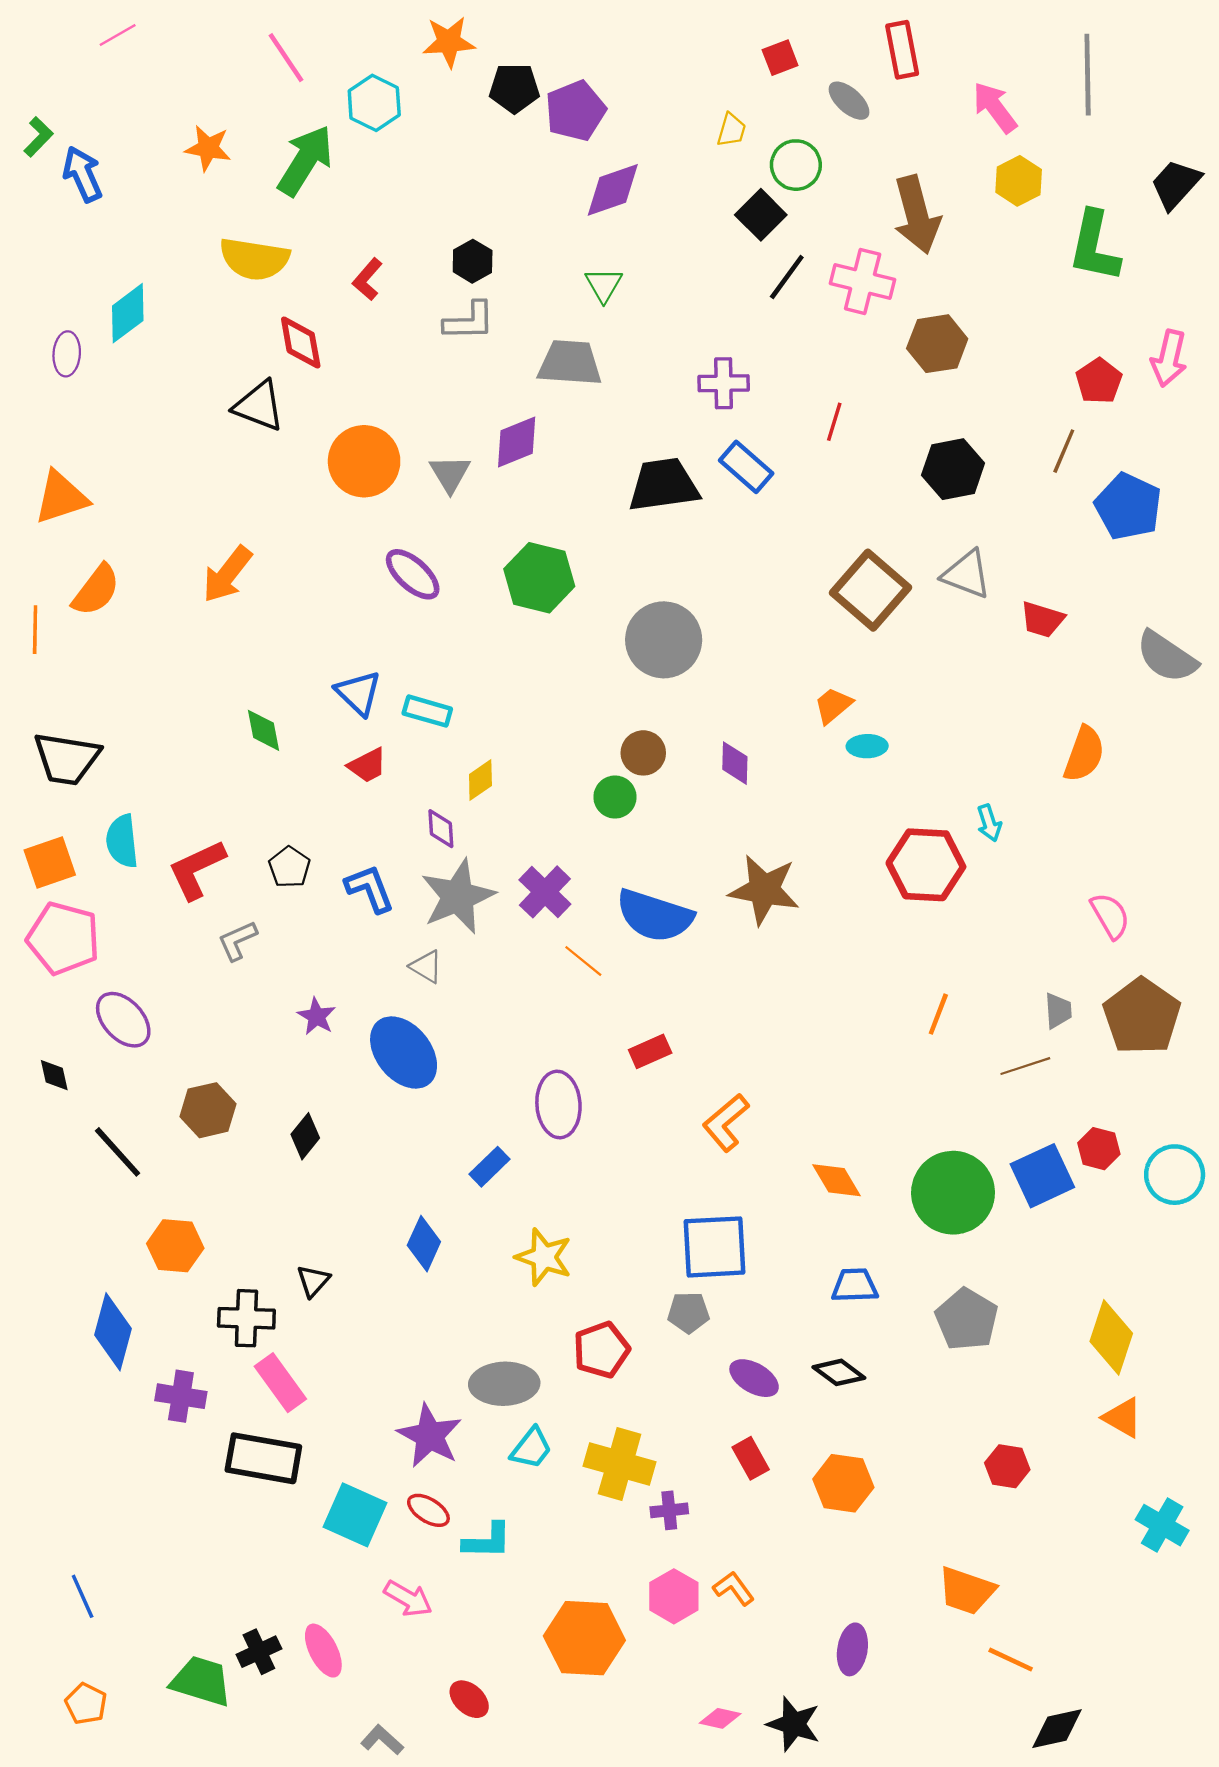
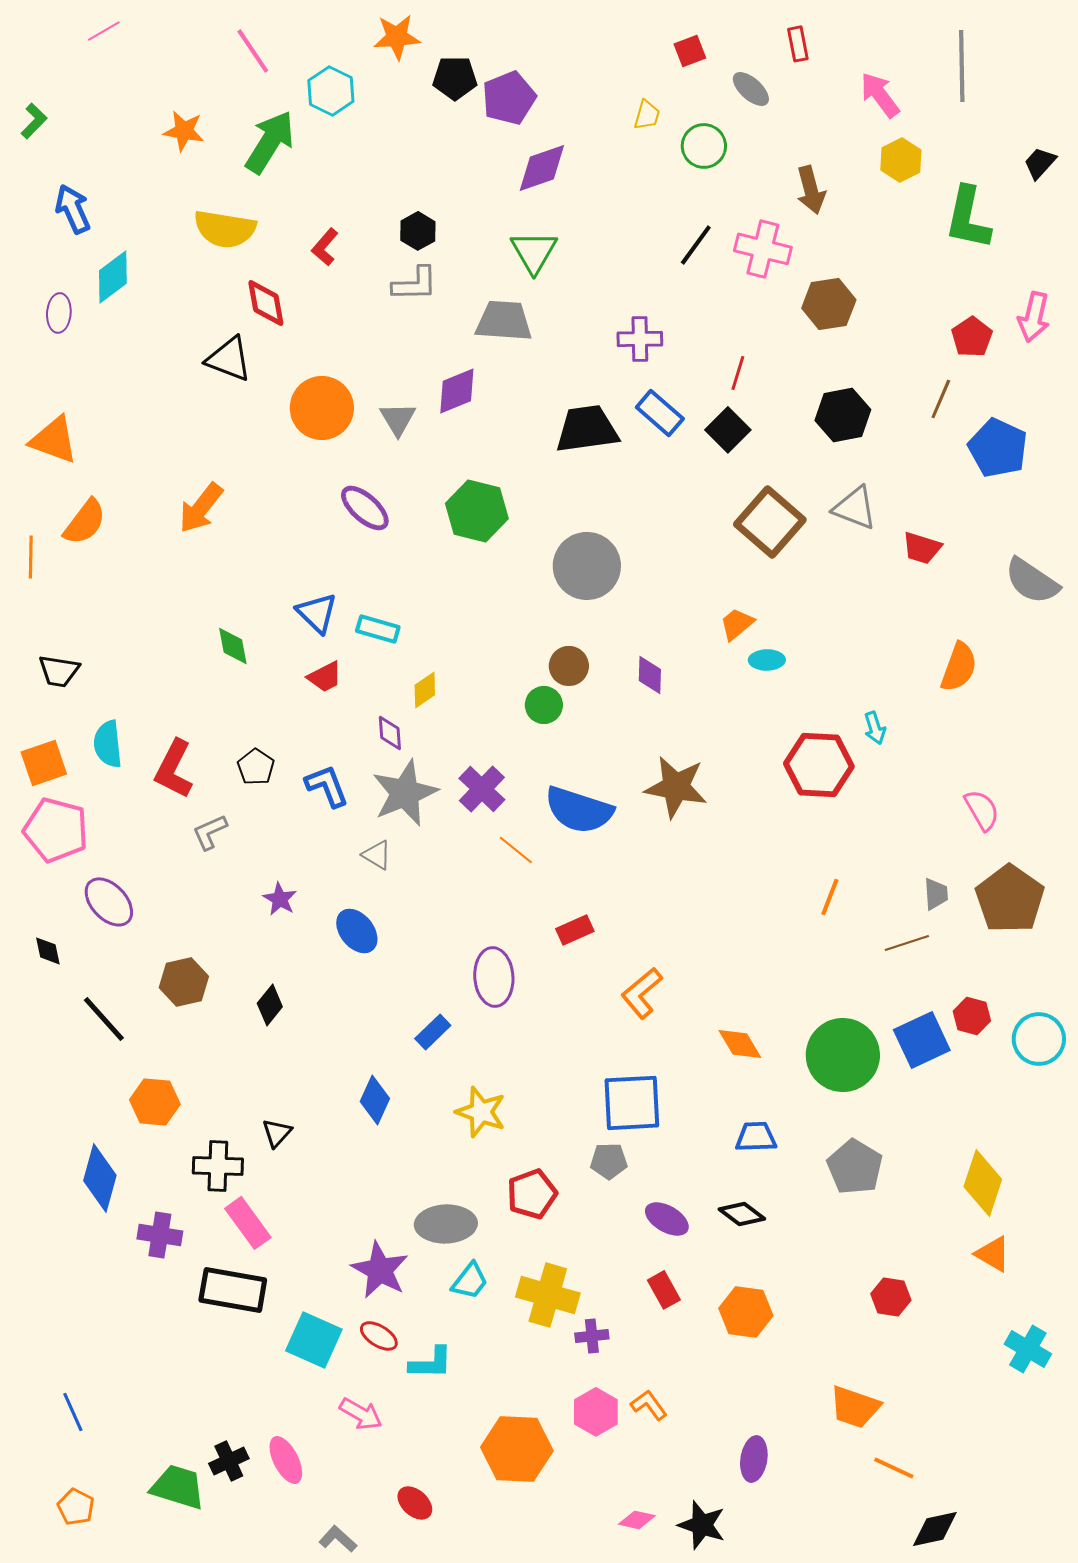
red rectangle: (902, 50) -> (798, 44), size x0.7
blue arrow: (83, 174) -> (73, 209), moved
black trapezoid: (1176, 184) -> (1040, 163), size x0.7
black square: (761, 215) -> (728, 430), moved
brown arrow: (917, 215) -> (811, 190), size x0.7
green triangle: (604, 285) -> (534, 252), size x1.4
orange triangle: (61, 497) -> (54, 440), turned 38
black trapezoid: (67, 759) -> (59, 671), size x0.7
red L-shape: (197, 869) -> (174, 769), turned -38
blue ellipse: (404, 1052) -> (357, 931), size x0.7

